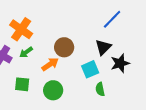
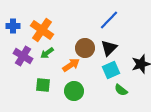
blue line: (112, 19) -> (109, 20), moved
black triangle: (103, 47) -> (109, 48), moved
green semicircle: (100, 89) -> (121, 90), turned -40

